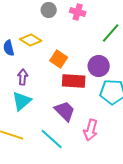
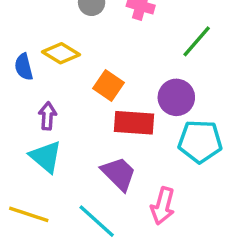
cyan triangle: (22, 101) -> (46, 157), turned -40

